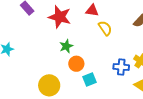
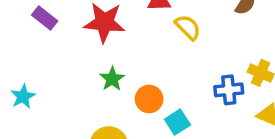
green star: (66, 46) -> (112, 79), moved

